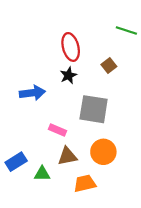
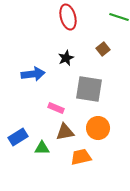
red ellipse: (71, 47) -> (68, 17), moved

